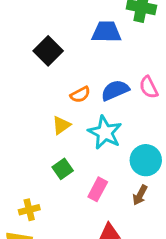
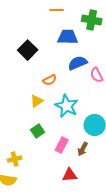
blue semicircle: (115, 90) -> (78, 63), moved
brown arrow: (140, 195) -> (83, 149), moved

